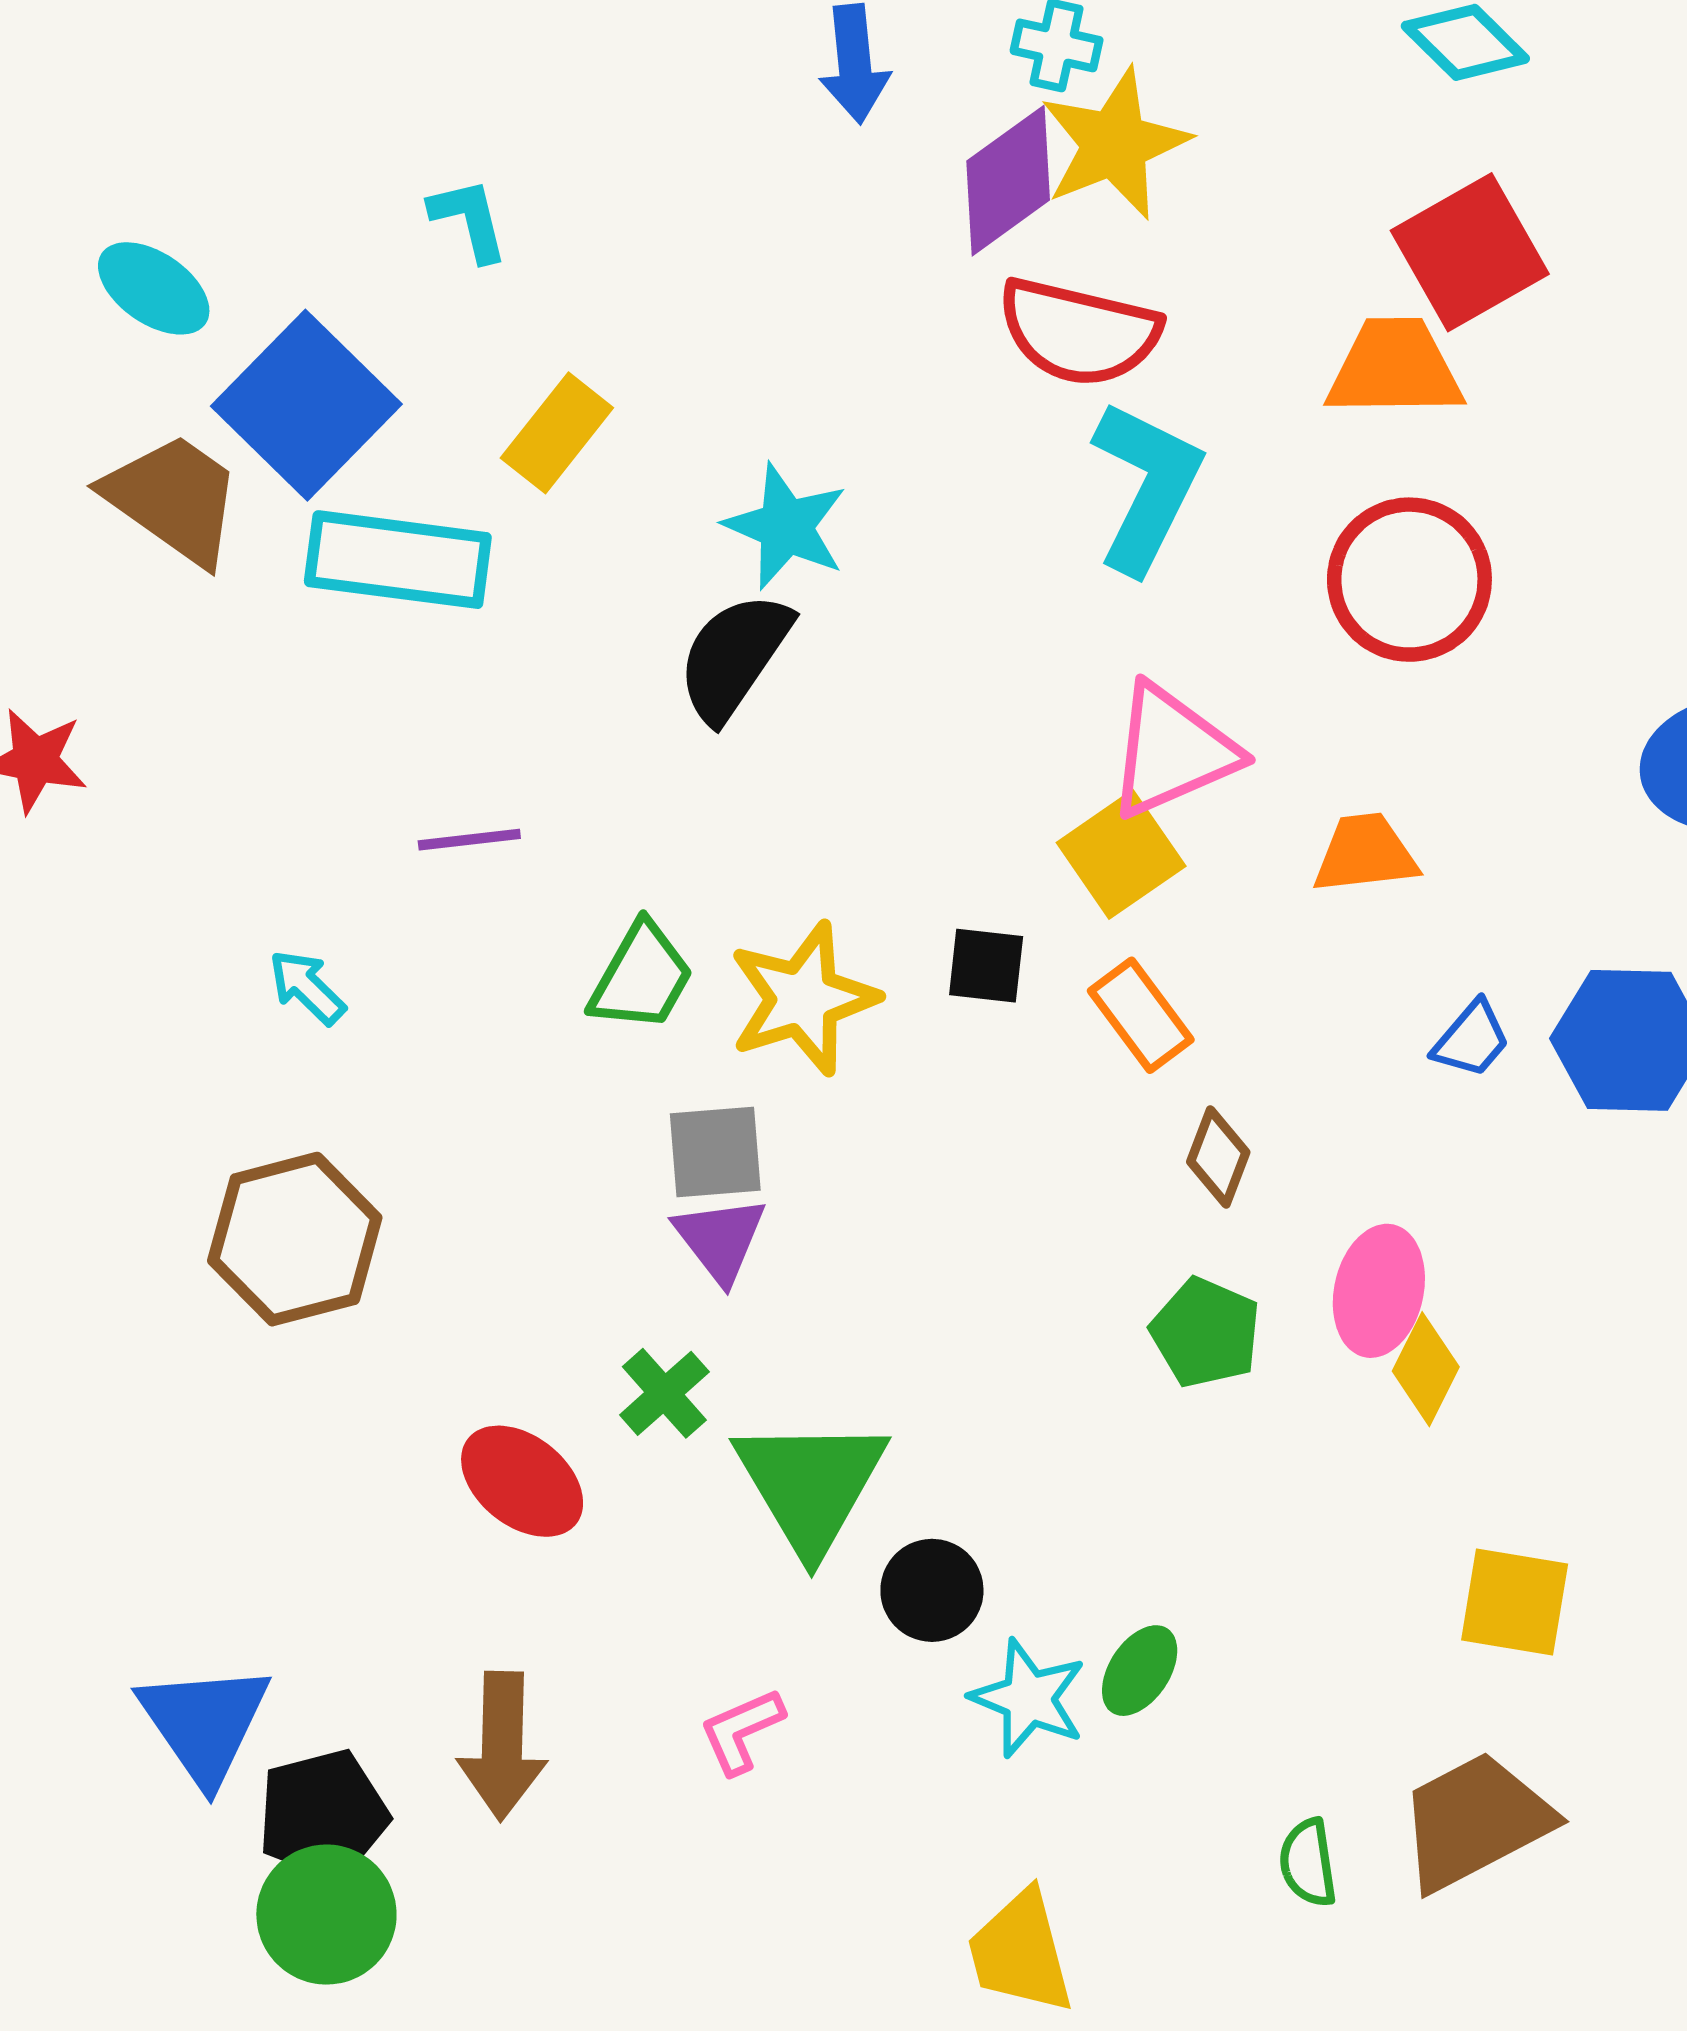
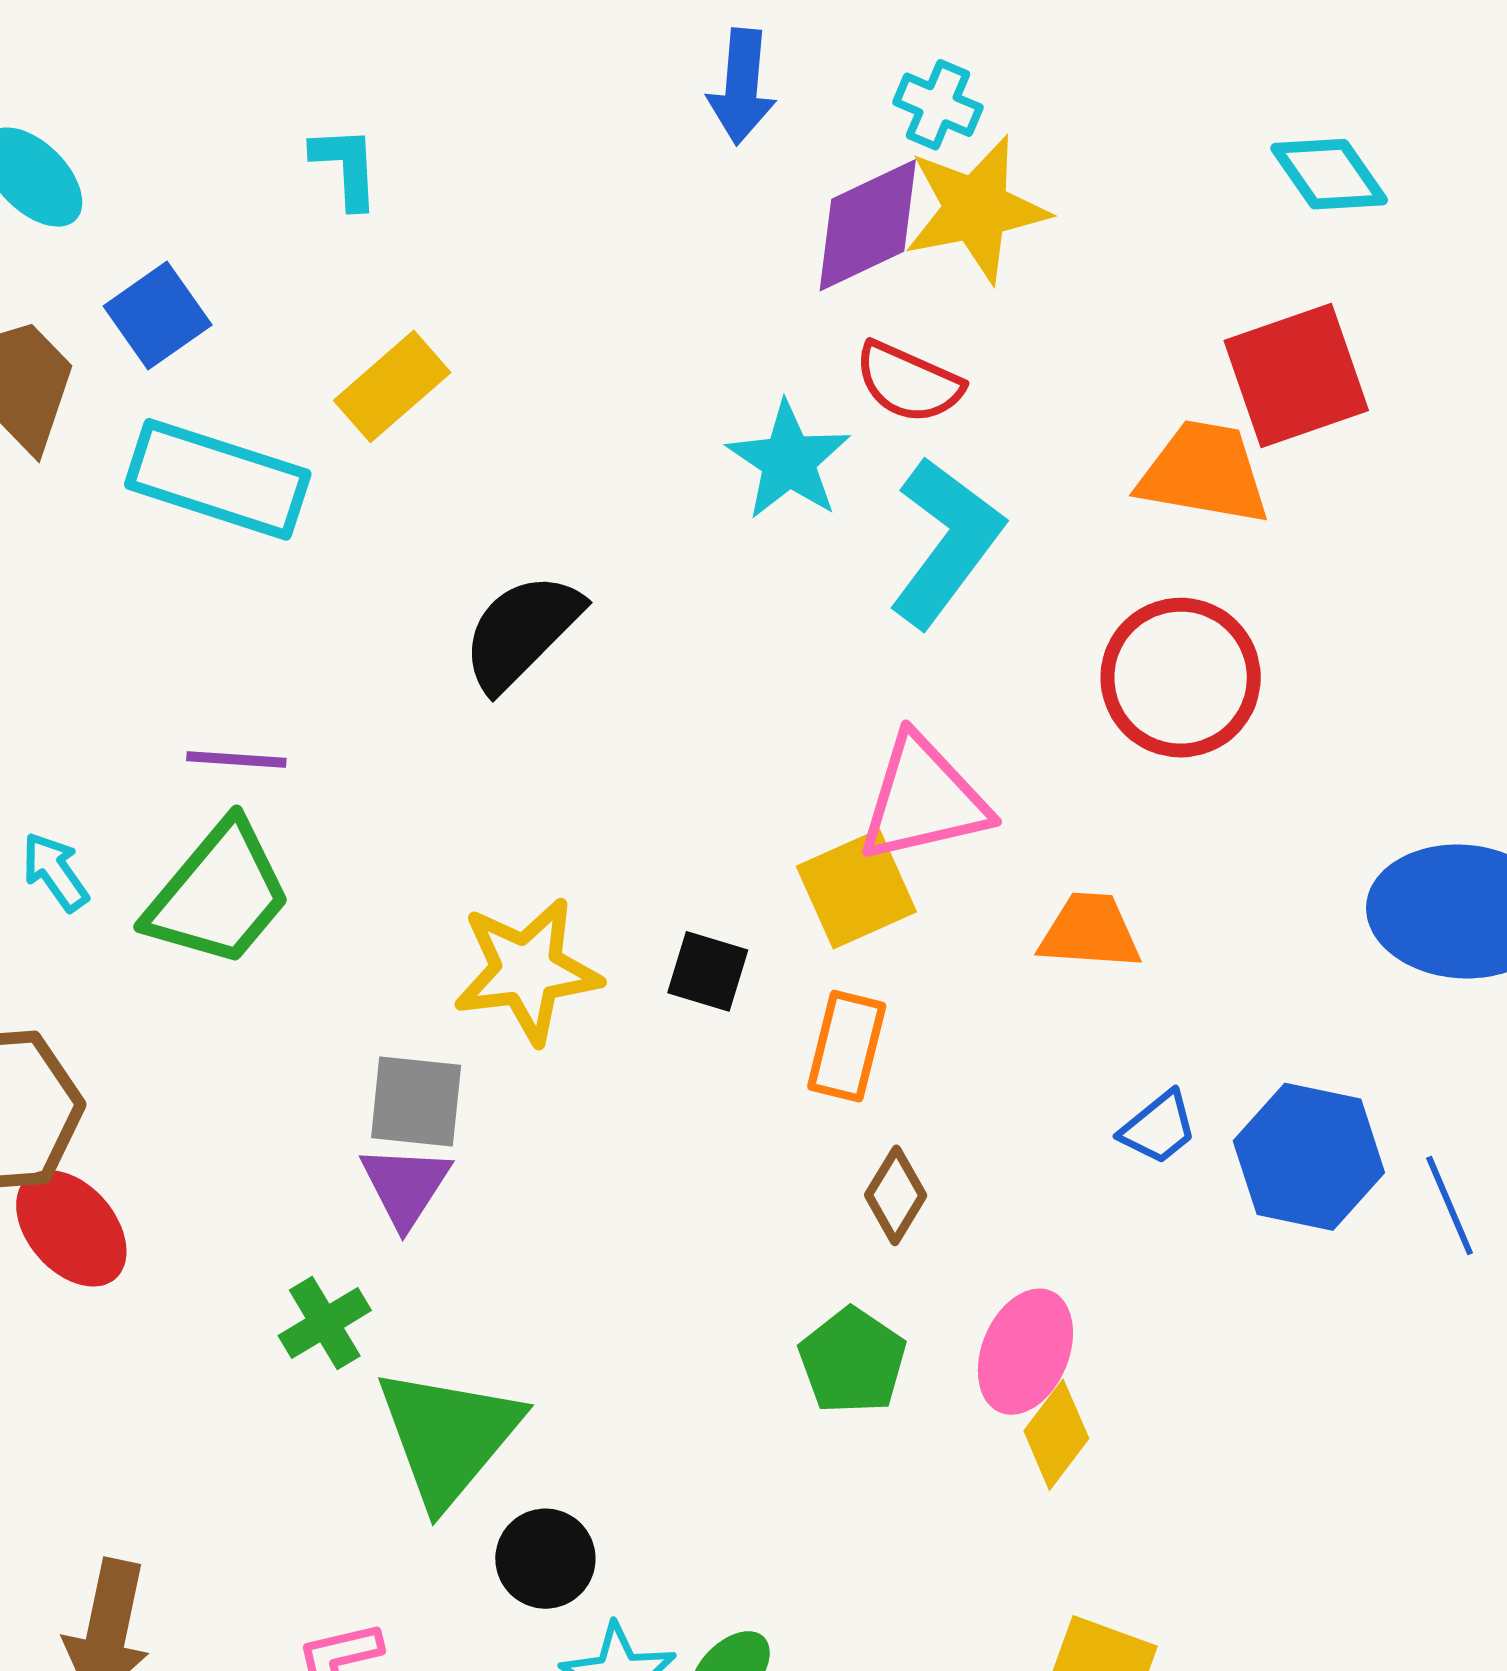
red semicircle: (1079, 332) -> (909, 382), size x0.7
blue square: (306, 405) -> (158, 316), size x0.6
cyan star: (786, 527) -> (789, 461), moved
green trapezoid: (641, 977) -> (219, 894), moved, size x1.4
orange rectangle: (1141, 1015) -> (847, 1046), turned 40
red ellipse: (522, 1481) -> (71, 1228), moved

